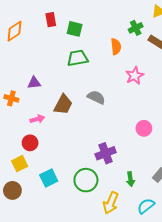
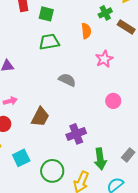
brown trapezoid: (63, 105) -> (40, 117), moved
pink circle: (144, 128) -> (113, 101), moved
green arrow: (130, 179) -> (100, 159), size x1.5
green circle: (86, 180) -> (52, 171), moved

